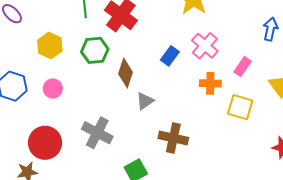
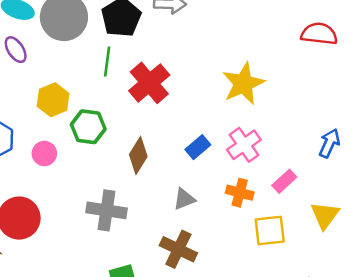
green hexagon: (95, 50) -> (88, 127), moved
gray triangle: (145, 101) -> (184, 199), moved
yellow square: (240, 107) -> (270, 230), turned -36
gray cross: (97, 133) -> (107, 210), moved, turned -32

